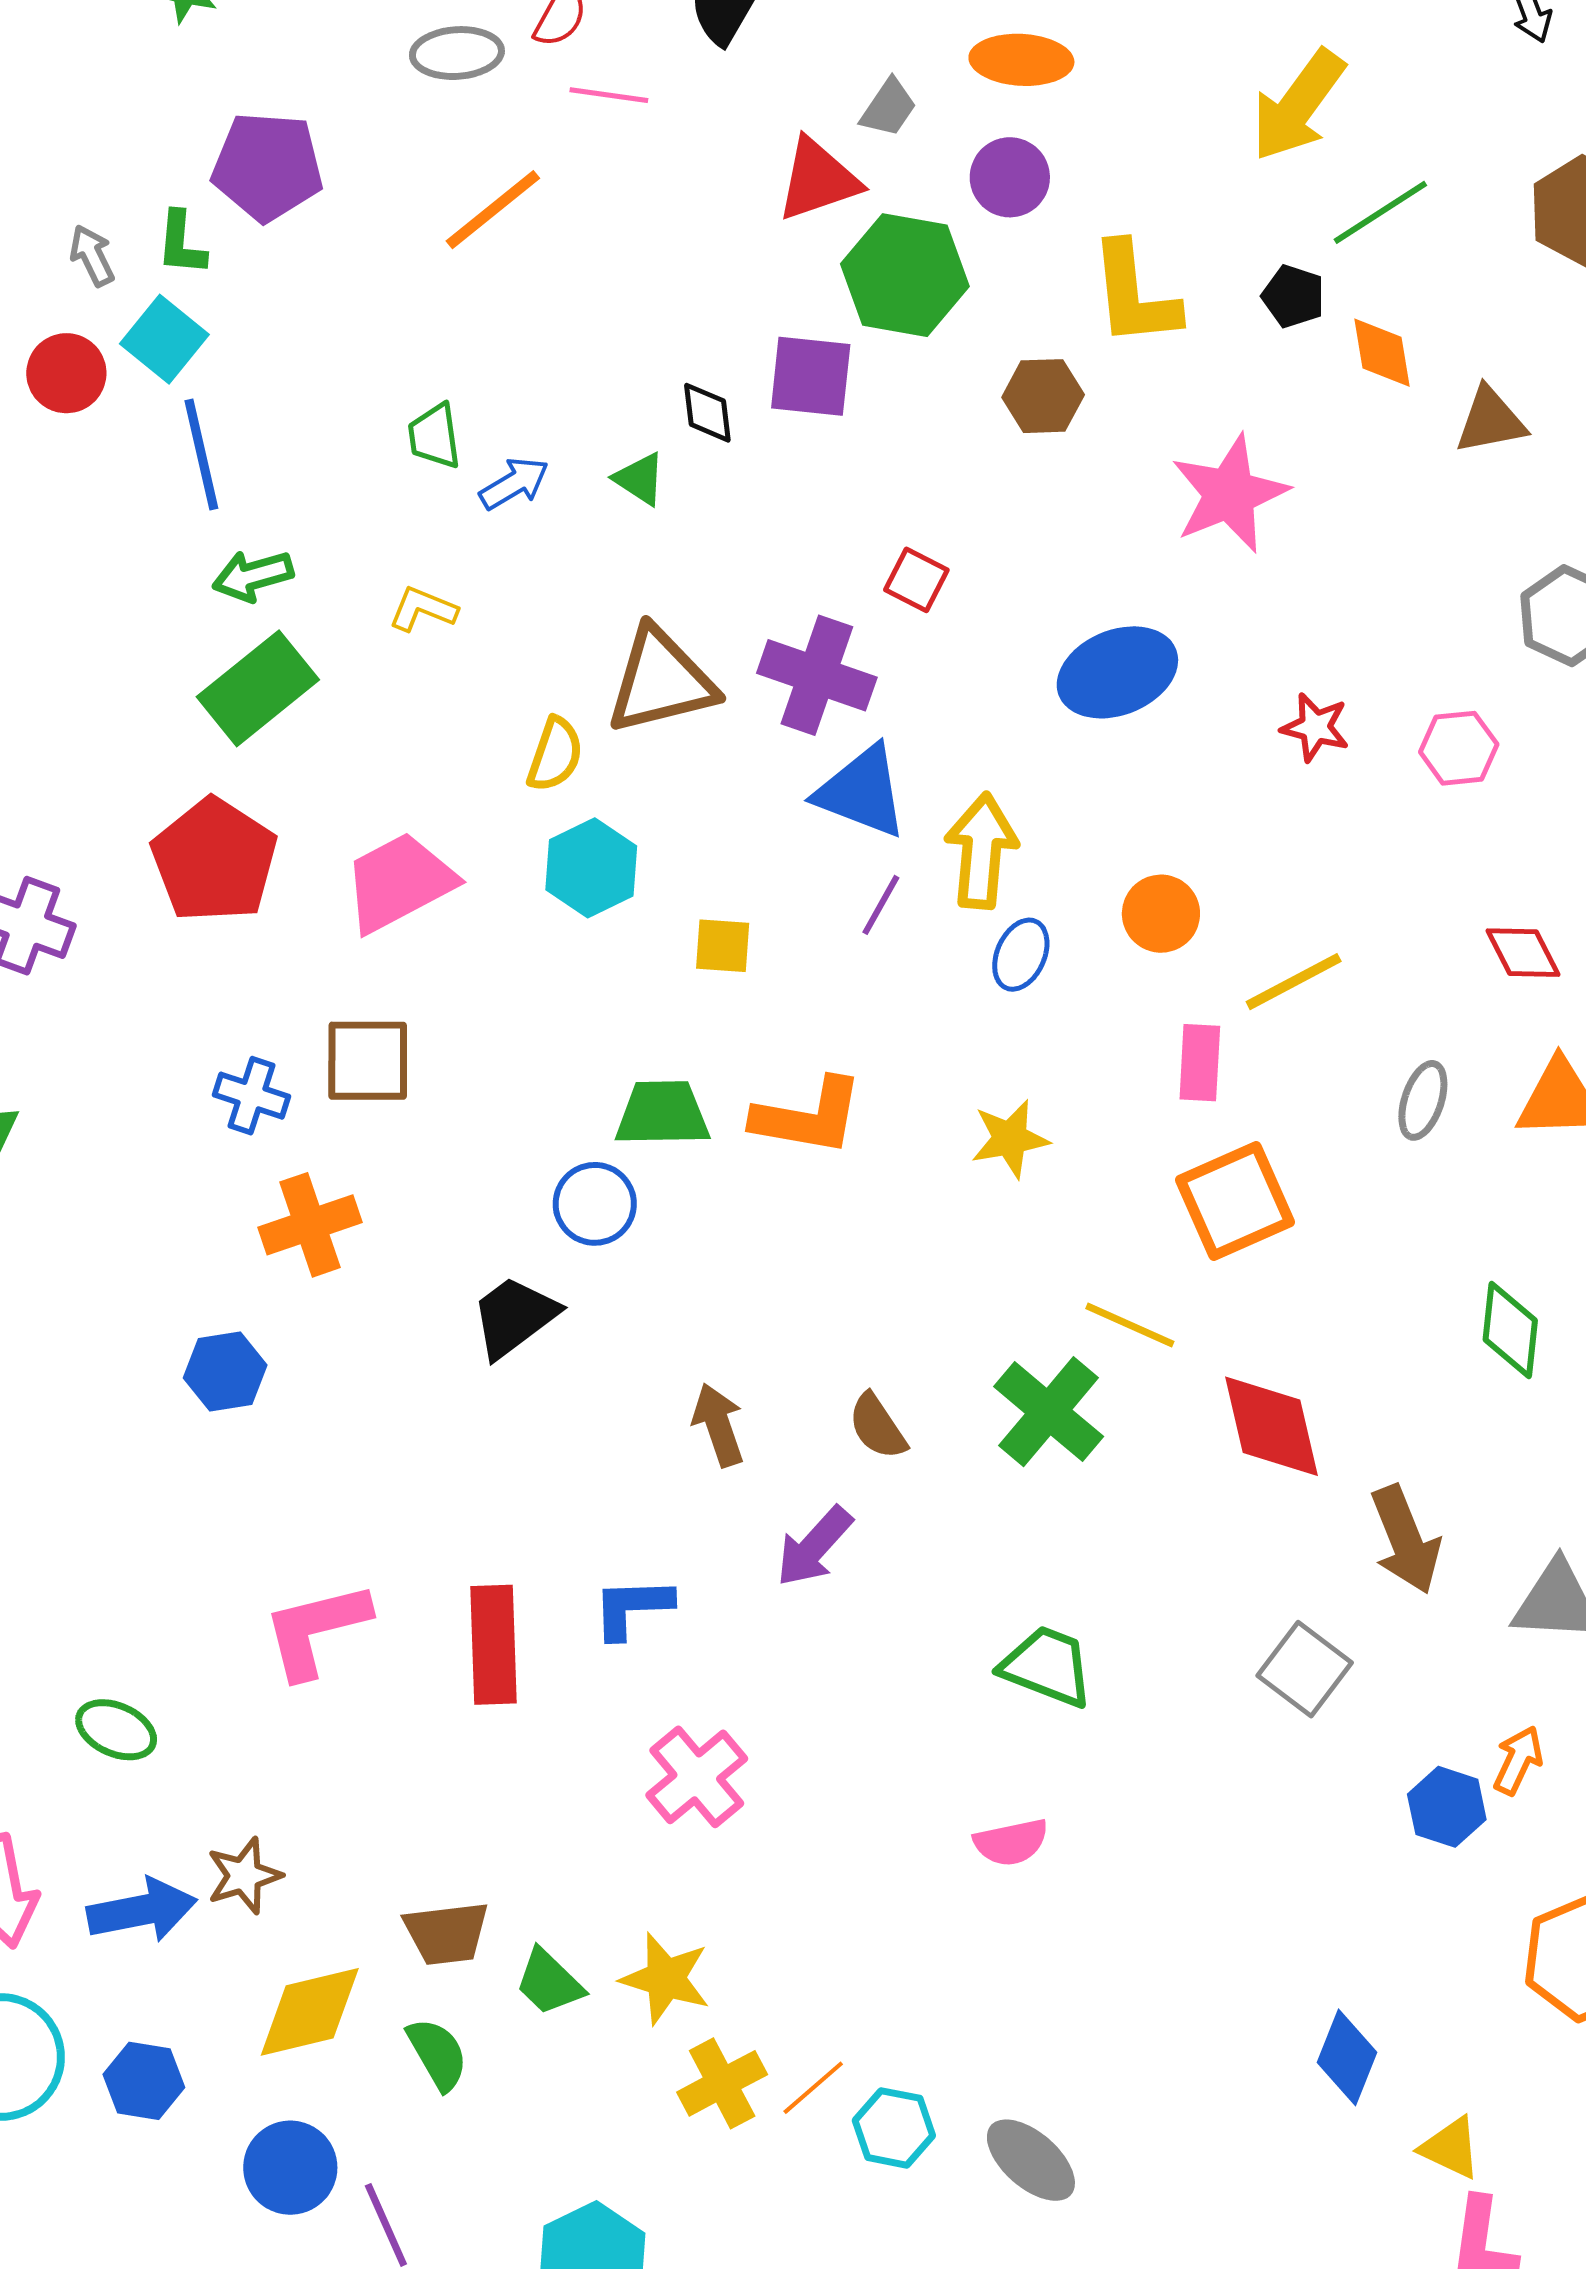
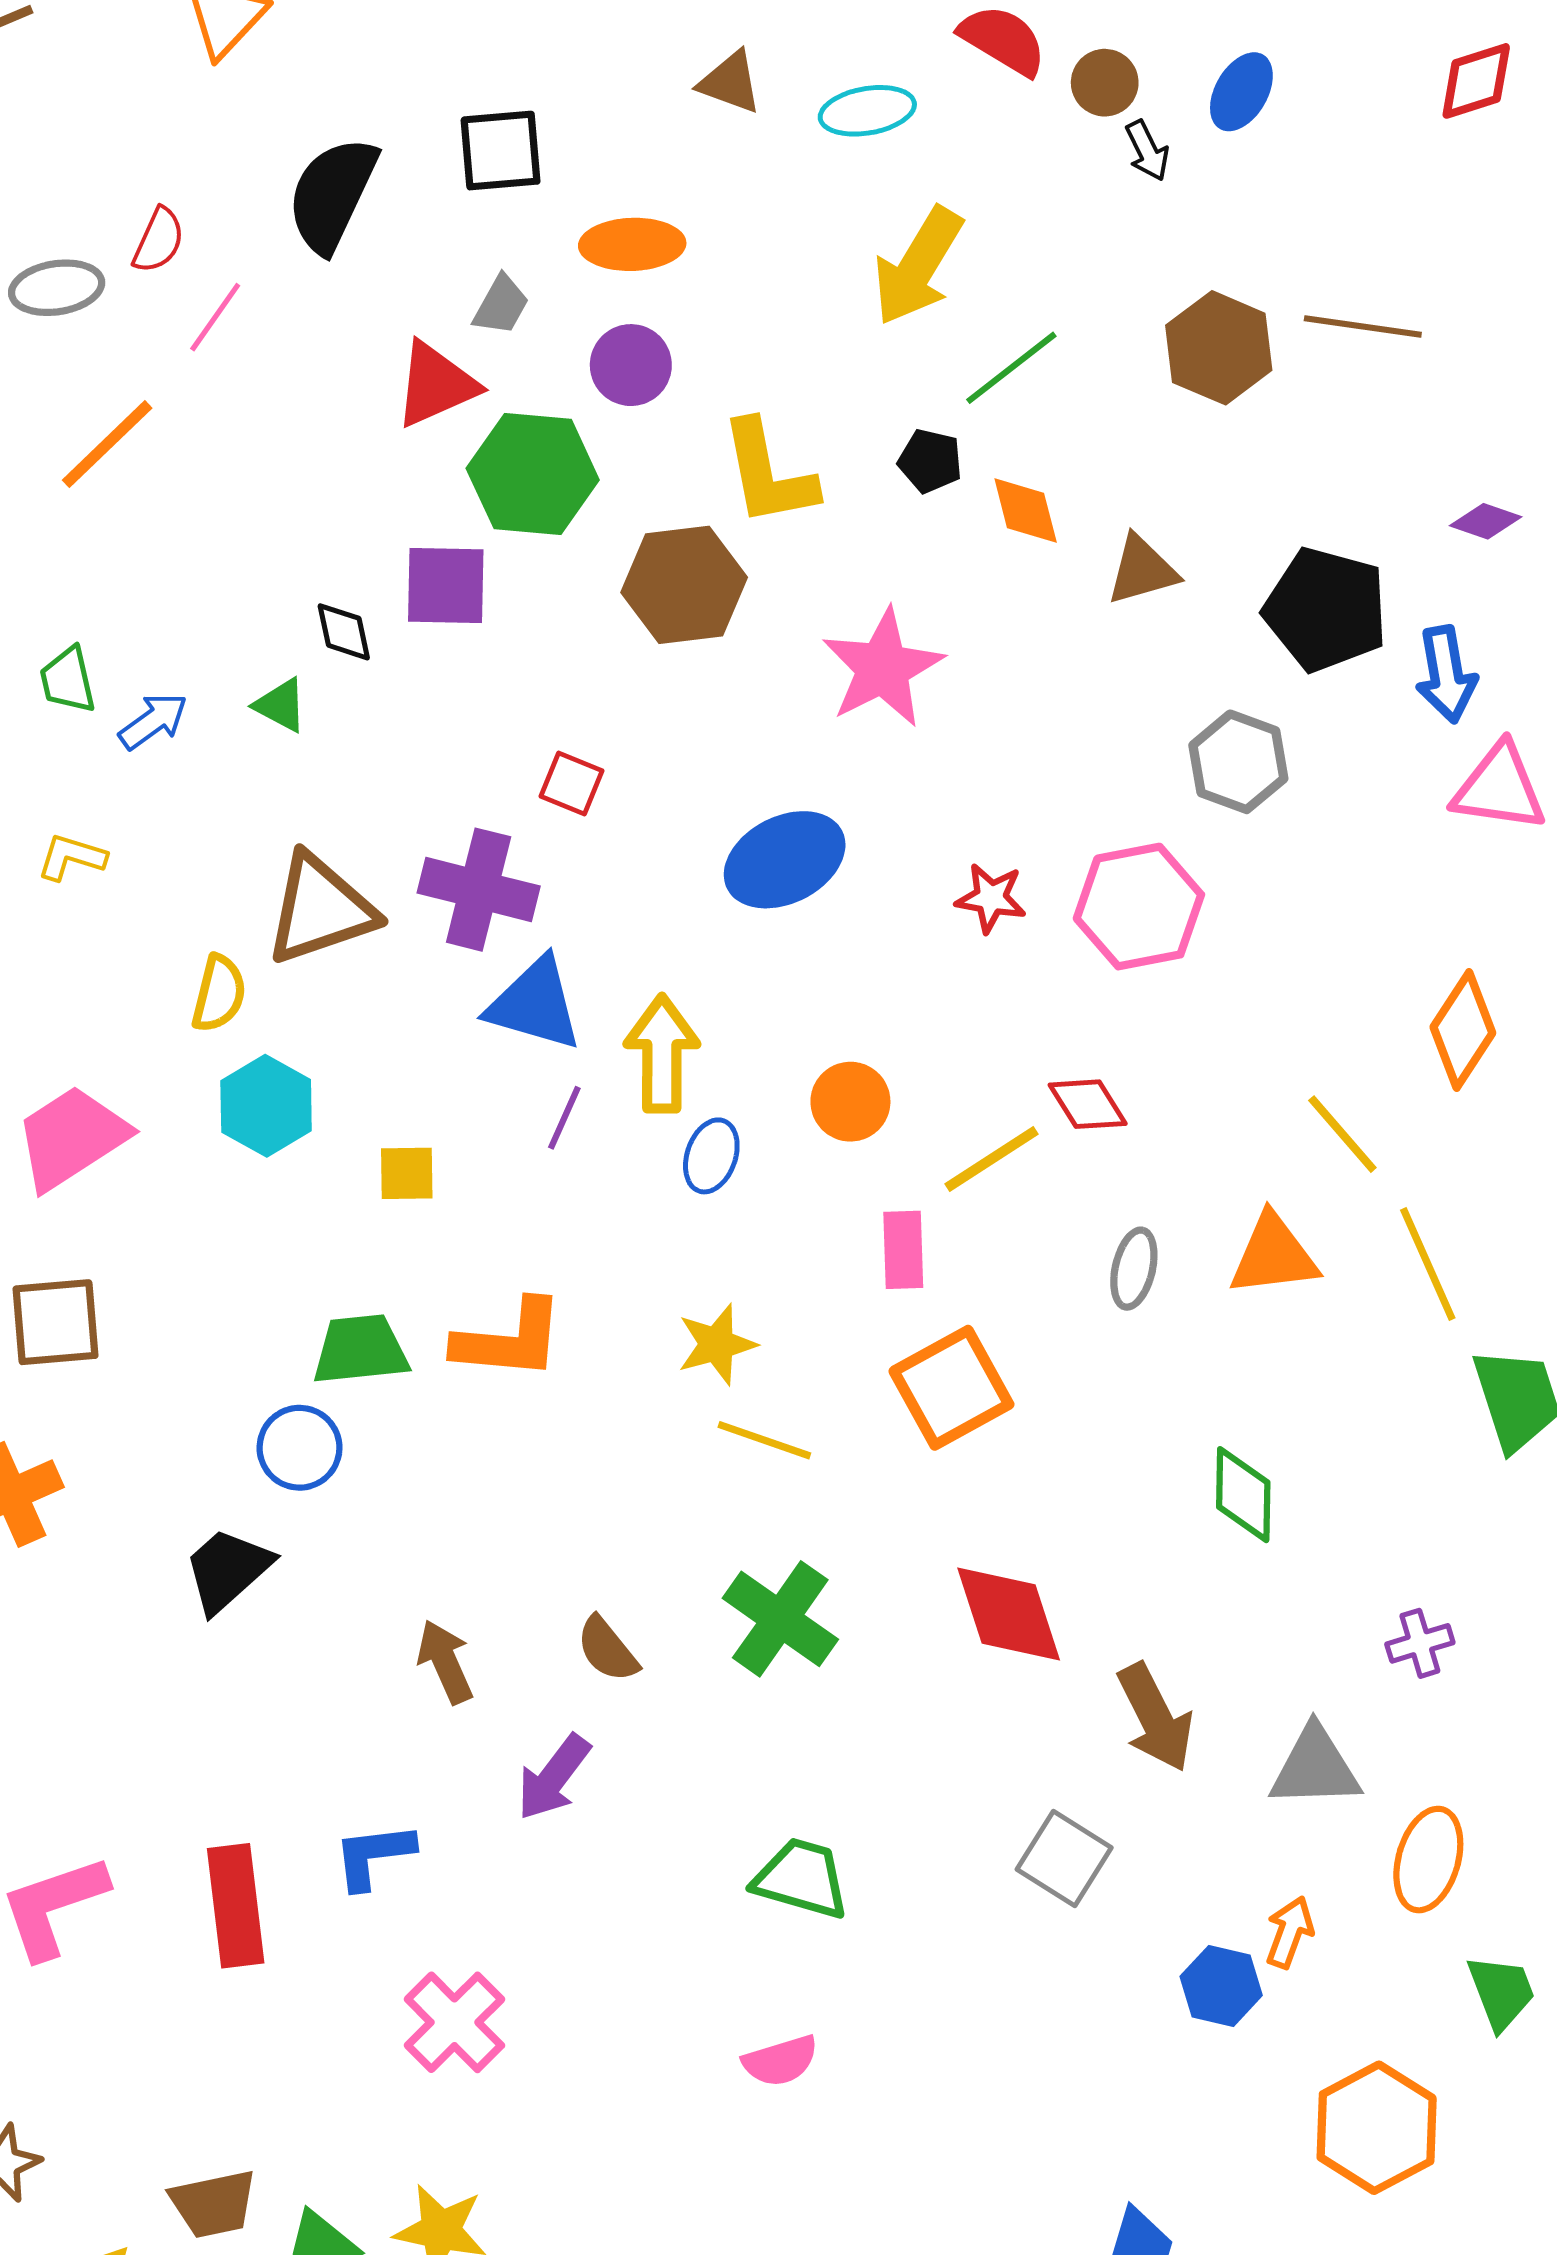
pink line: (609, 95) -> (215, 317), turned -58
brown hexagon: (1043, 396) -> (684, 585), size x1.5
pink hexagon: (1459, 748) -> (1139, 907), size x1.6
red diamond: (1523, 953) -> (1088, 1104), moved
yellow line: (1130, 1325) -> (764, 1440), moved

